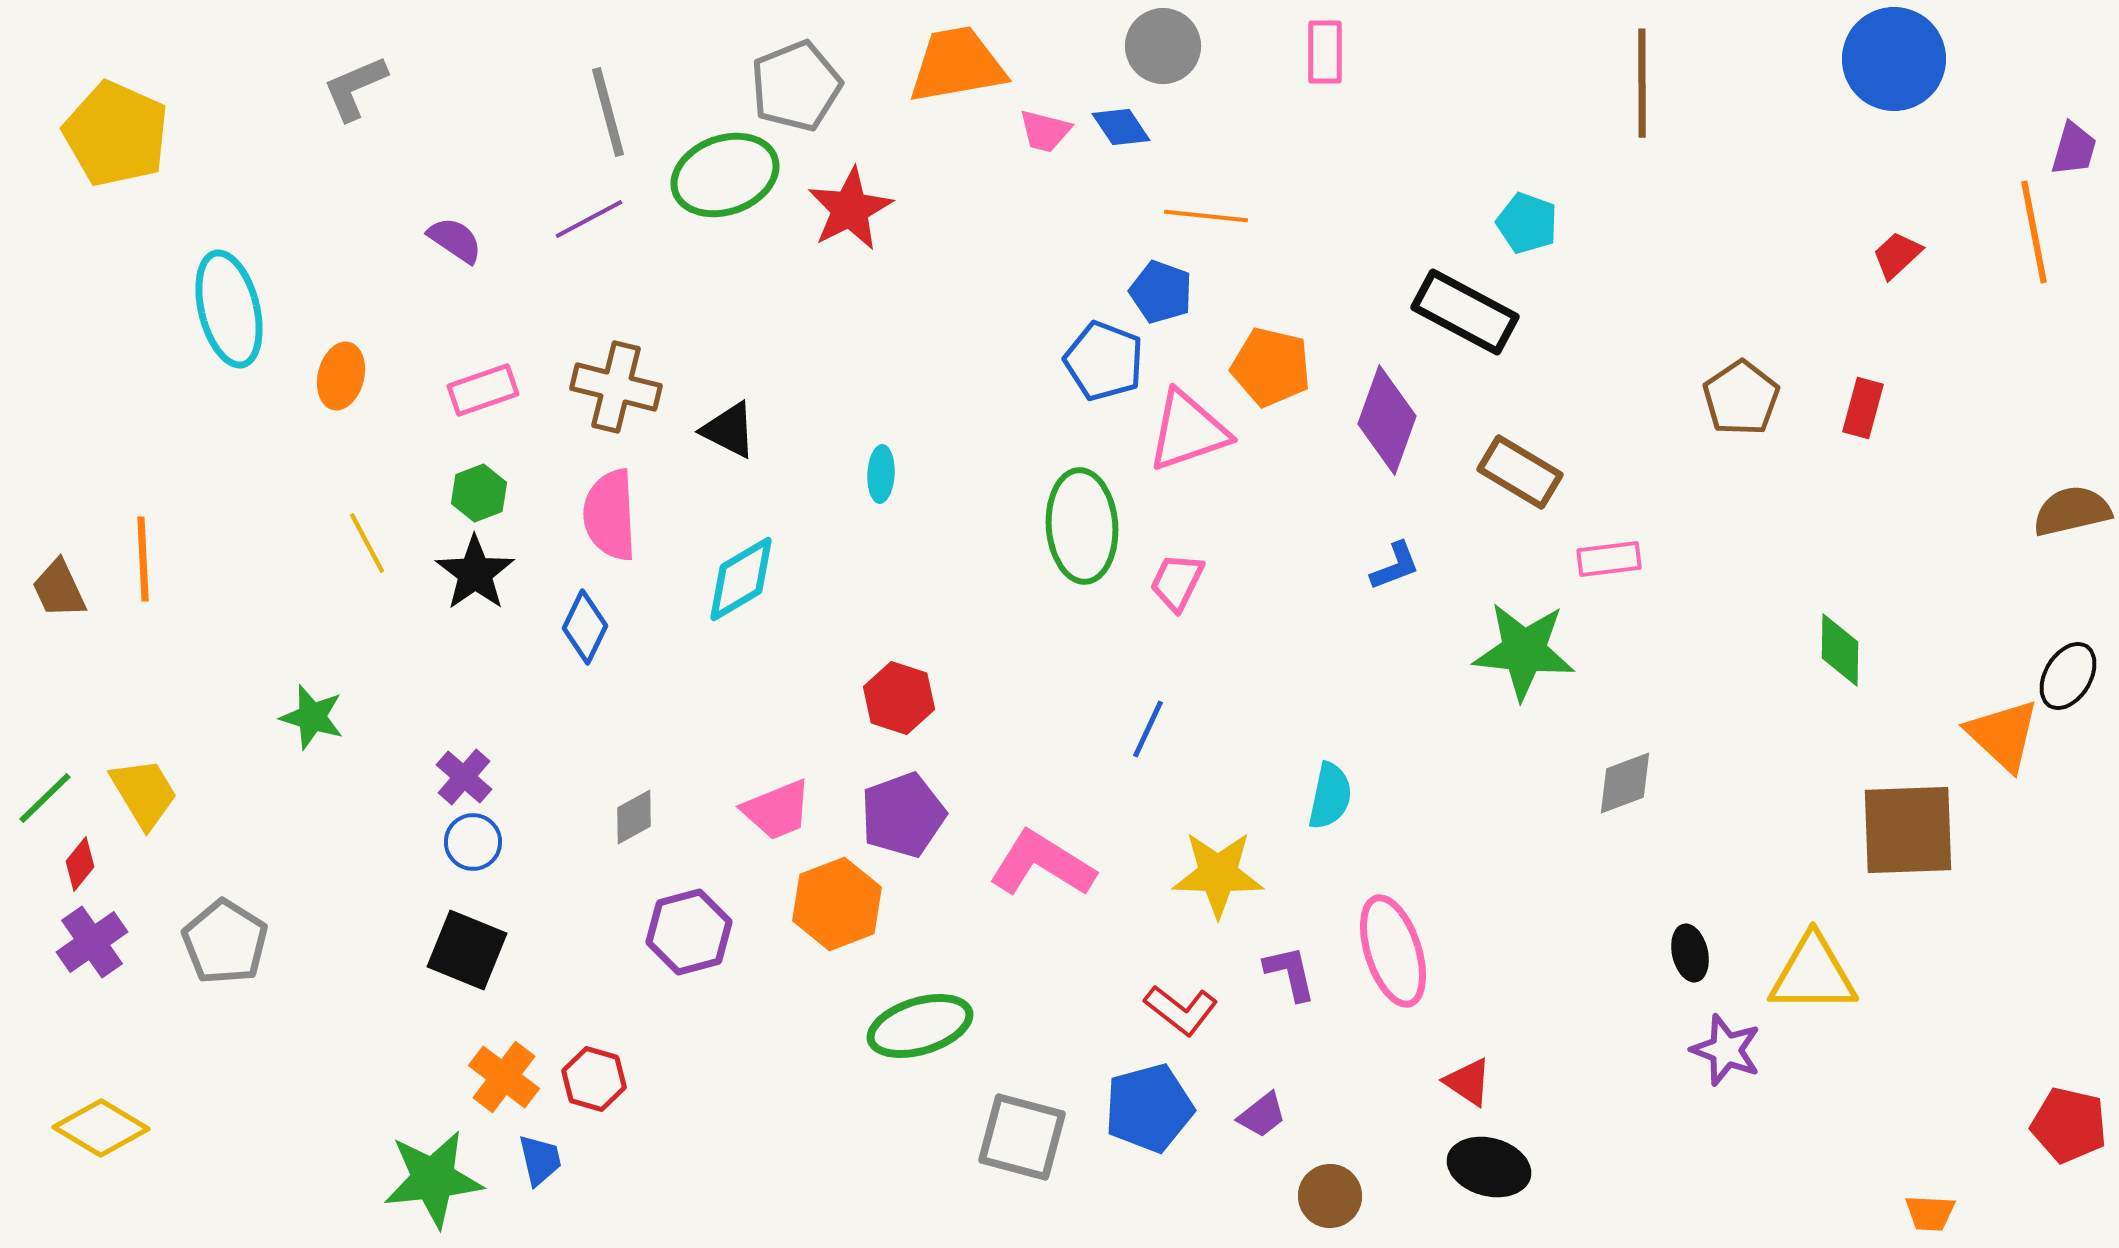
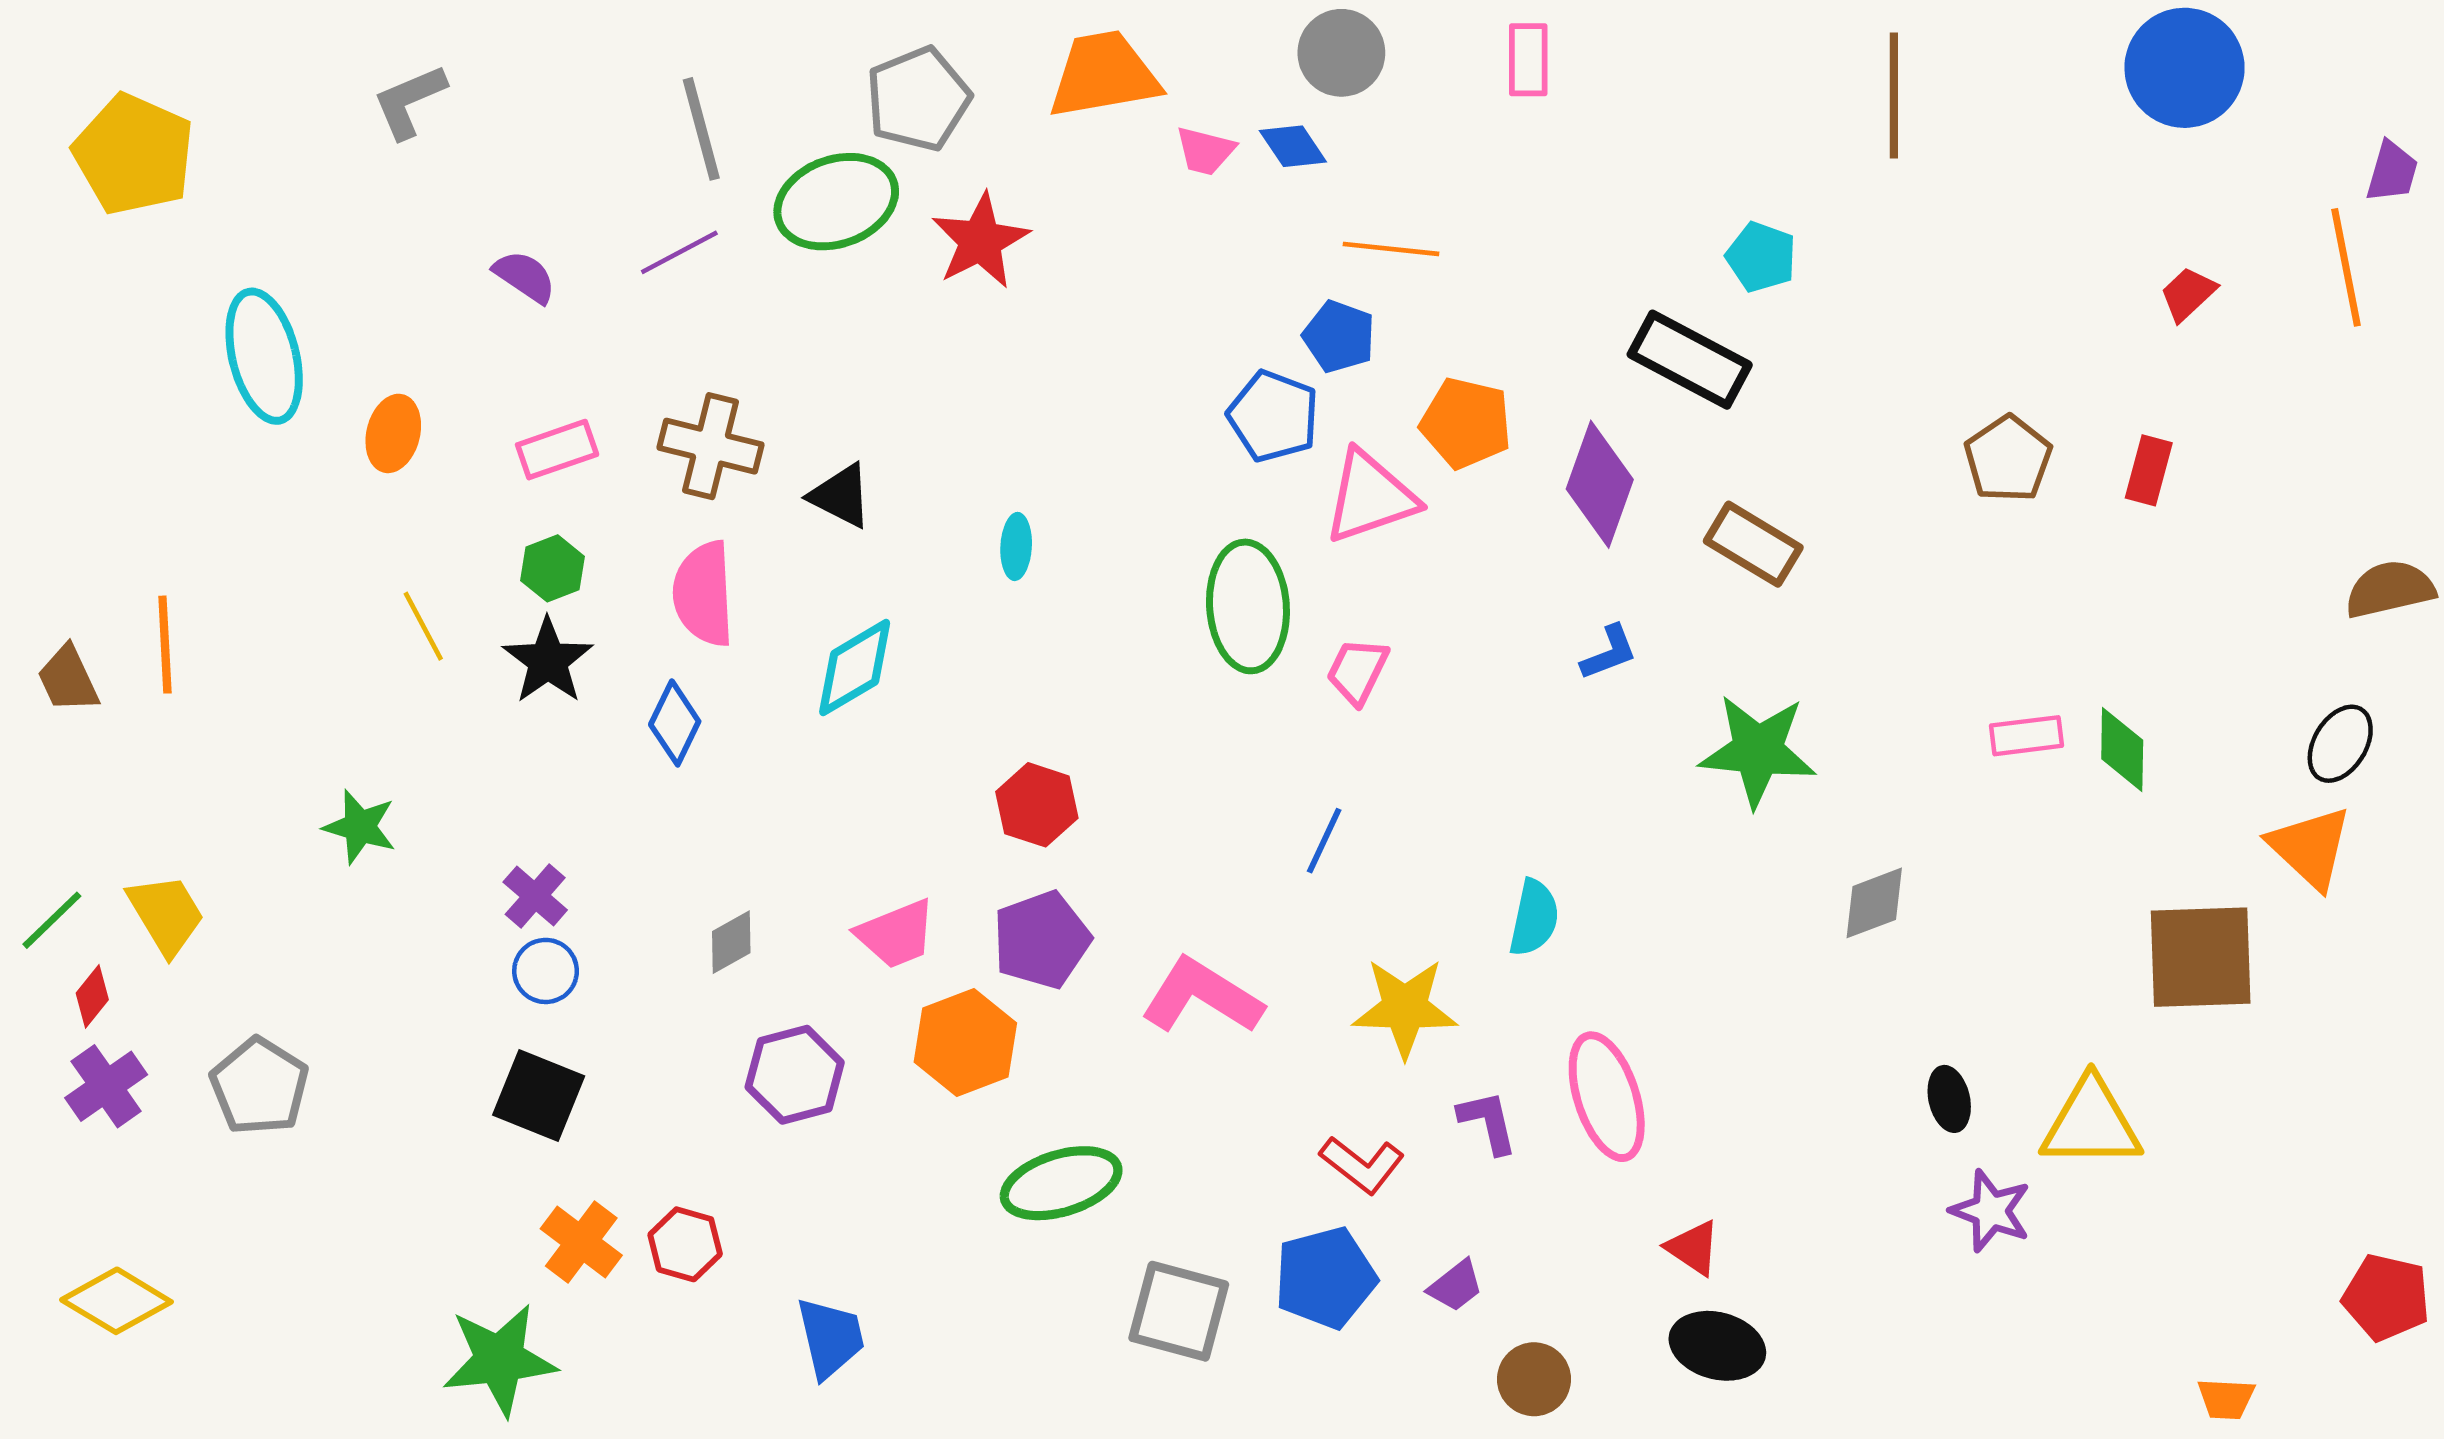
pink rectangle: (1609, 559) -> (2026, 736), moved
black ellipse: (2068, 676) -> (2340, 744), moved
blue trapezoid: (540, 1160) -> (830, 1338), moved, size x1.4

